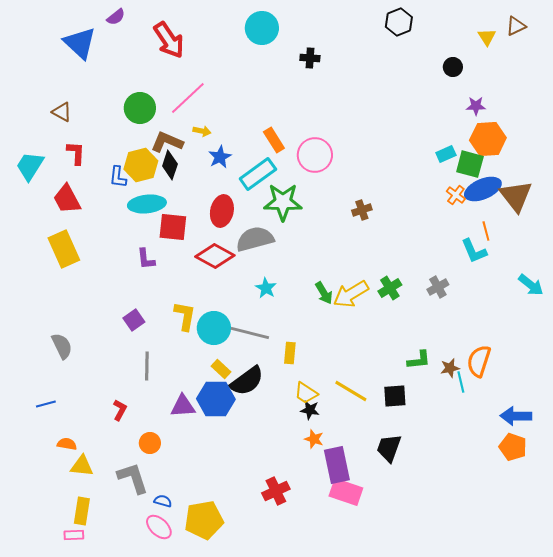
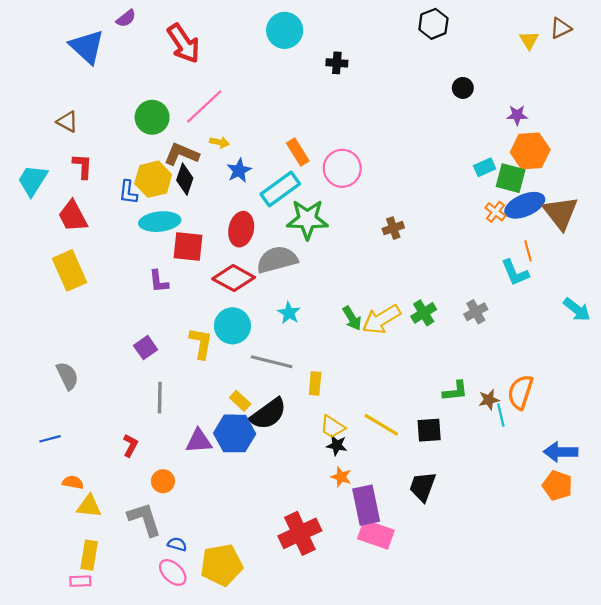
black circle: (453, 67) -> (463, 88), moved
cyan circle: (214, 328) -> (232, 326), moved
red cross: (276, 491) -> (300, 533), size x1.4

